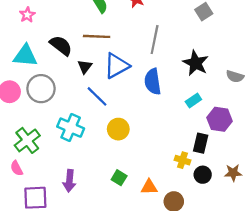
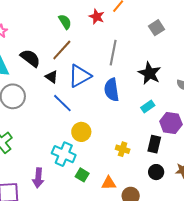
brown line: (97, 36) -> (62, 50), turned -50
black triangle: (85, 67) -> (52, 77), turned -32
cyan cross: (71, 128) -> (64, 154), moved
yellow cross: (182, 160) -> (123, 149), moved

